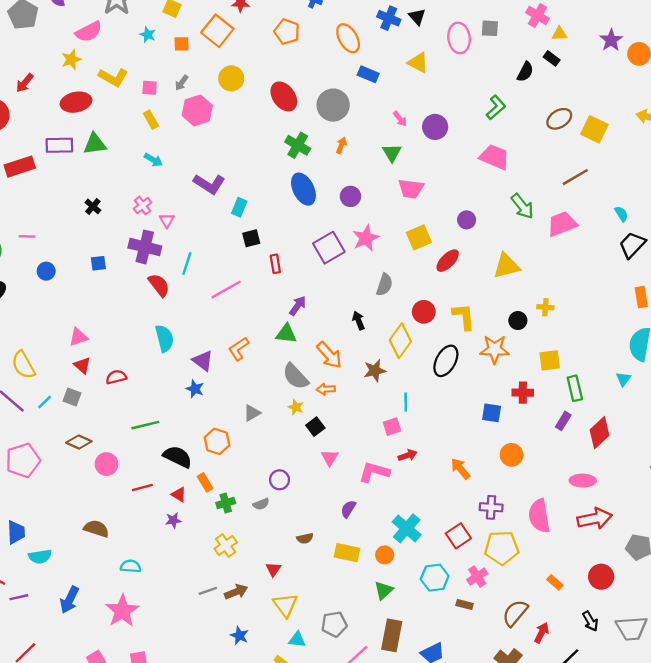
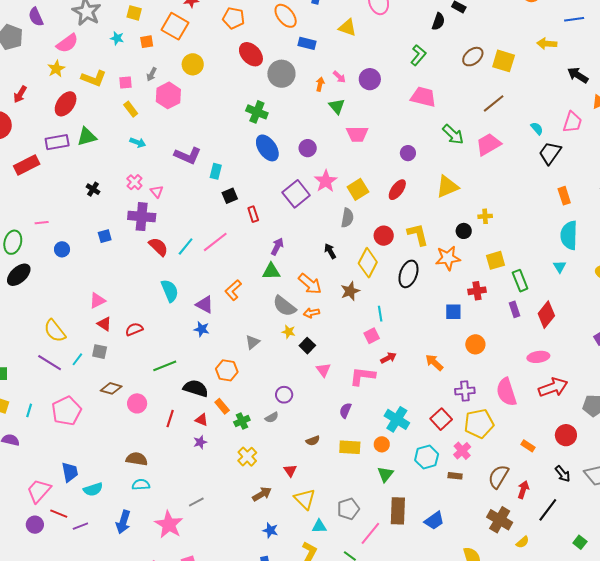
red ellipse: (284, 96) -> (251, 54), moved
red ellipse: (76, 102) -> (66, 104), turned -35
orange arrow: (341, 145) -> (320, 84), moved
yellow square: (419, 237) -> (358, 189), moved
cyan line: (187, 264) -> (186, 246), moved, turned 30
purple rectangle: (563, 421) -> (514, 309), turned -42
red line: (142, 488) -> (170, 419), turned -48
cyan semicircle: (131, 566) -> (141, 485), moved
gray line: (208, 591) -> (196, 502), moved

